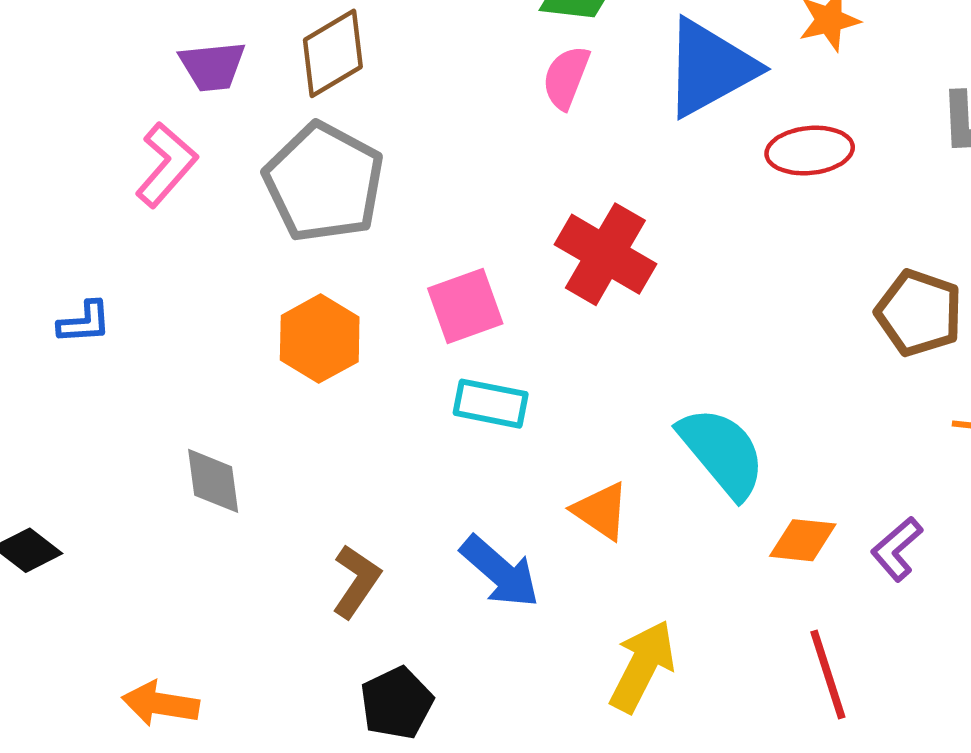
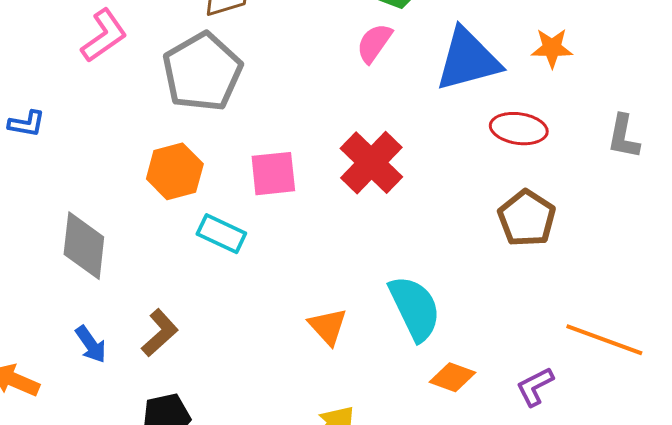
brown pentagon: (919, 313) -> (527, 218), moved
cyan rectangle: (491, 404) -> (221, 234), moved
gray diamond: (213, 481) -> (84, 246), size x1.4
purple L-shape: (897, 549) -> (535, 387), moved
blue arrow: (500, 572) -> (91, 344), moved, size x0.7

